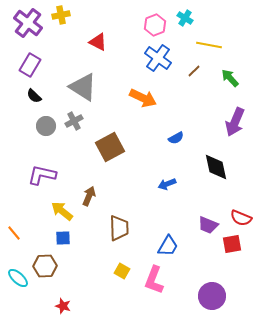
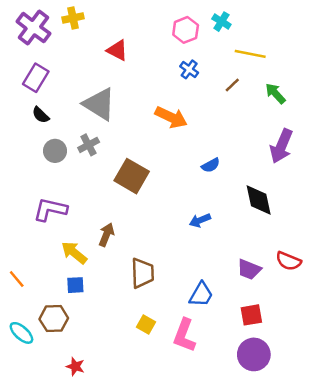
blue cross: (158, 58) -> (189, 69), size x0.6
brown square: (110, 147) -> (132, 176), turned -32
red square: (232, 244) -> (251, 315), moved

